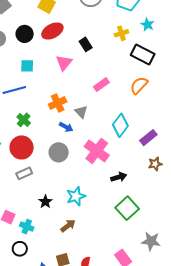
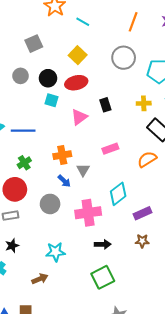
cyan square: (27, 66) -> (51, 100), moved
pink cross: (97, 151) -> (88, 213), turned 30
black star: (45, 202) -> (12, 246), moved

